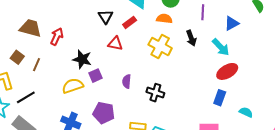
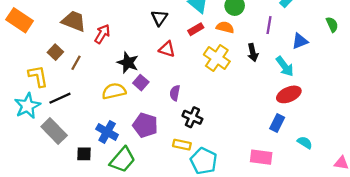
red rectangle: (130, 22) -> (196, 29), moved
purple square: (95, 76) -> (141, 83), turned -32
black cross: (155, 93) -> (192, 117), moved

